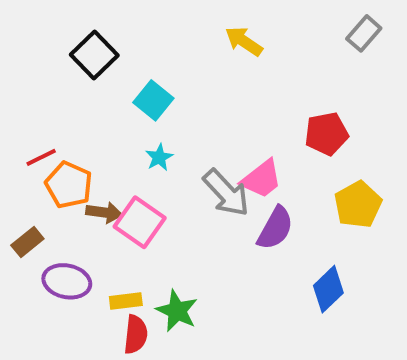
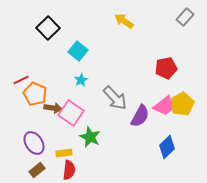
pink trapezoid: (262, 179) -> (164, 106), moved
brown rectangle: (27, 242) -> (37, 170), moved
purple ellipse: (67, 281) -> (34, 143), turned 45
green star: (177, 311) -> (90, 137), moved

